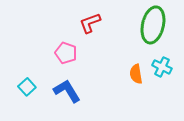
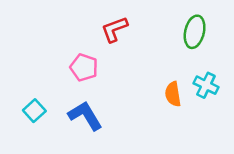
green ellipse: (153, 25) -> (195, 32), size x0.7

